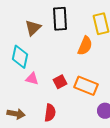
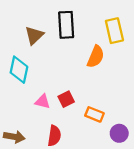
pink triangle: (32, 79) -> (43, 101), moved
orange rectangle: (86, 86) -> (94, 114), moved, size x0.7

